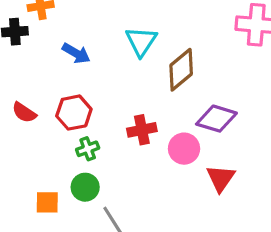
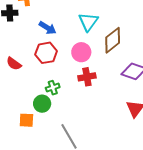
red hexagon: (74, 113) -> (46, 53), moved
pink circle: (184, 149) -> (81, 52), moved
green circle: (85, 187) -> (42, 104), moved

